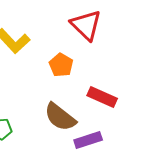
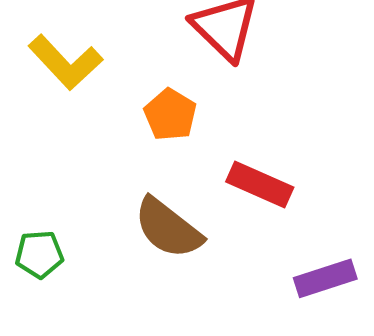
purple rectangle: (88, 140) -> (325, 278), moved

